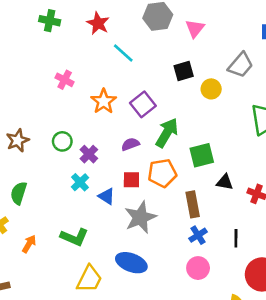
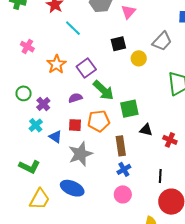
green arrow: (167, 133) -> (104, 90), turned 100
black line: (236, 238) -> (160, 176), moved

